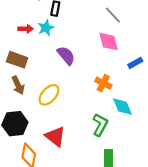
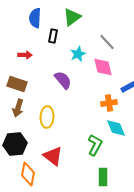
cyan star: (46, 28) -> (78, 54), moved
orange cross: (103, 83) -> (109, 103), moved, turned -35
brown arrow: (18, 85) -> (18, 108), turned 42
yellow ellipse: (49, 95) -> (47, 117), turned -40

